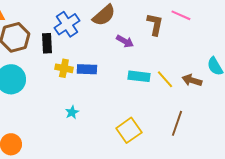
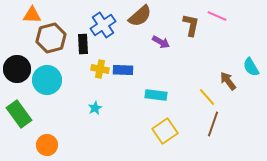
cyan rectangle: (139, 76) -> (156, 95), moved
yellow line: (165, 79) -> (207, 97), moved
brown arrow: (192, 80) -> (228, 81), turned 36
cyan star: (72, 112) -> (95, 108), moved

